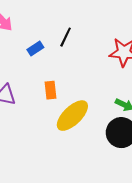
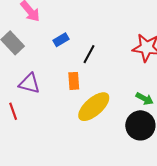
black line: (66, 37) -> (89, 54), moved

